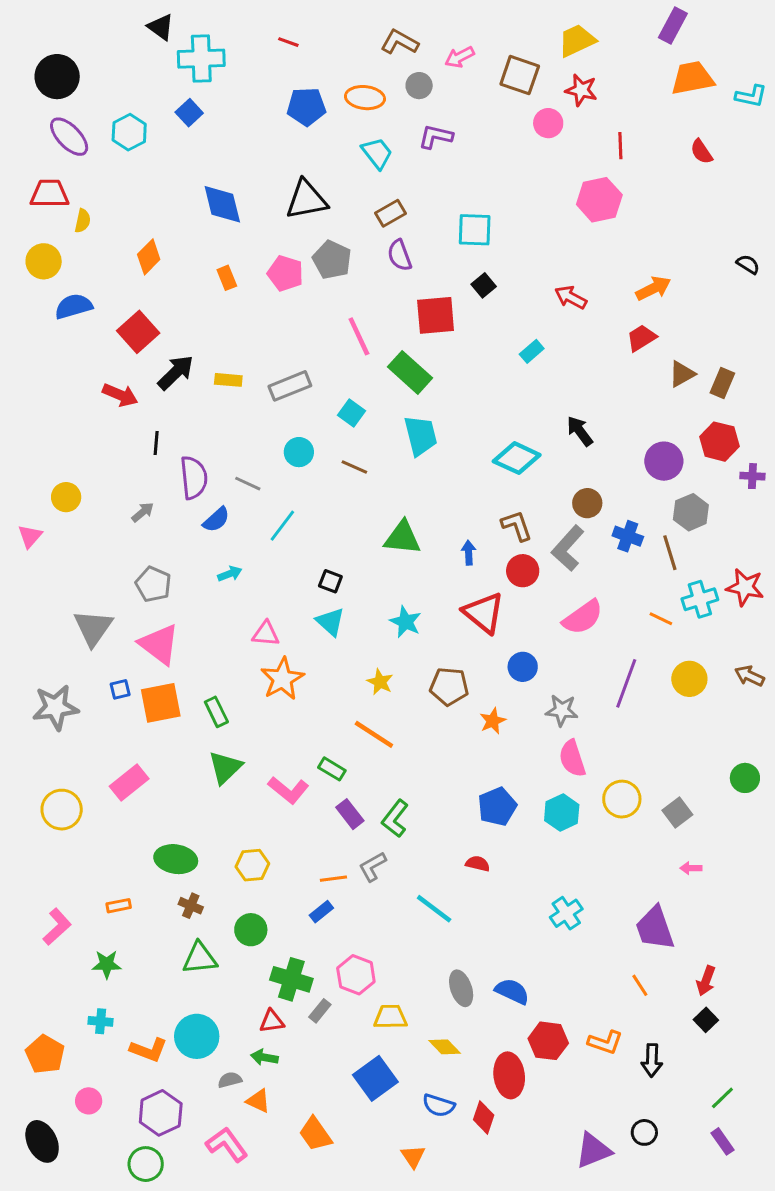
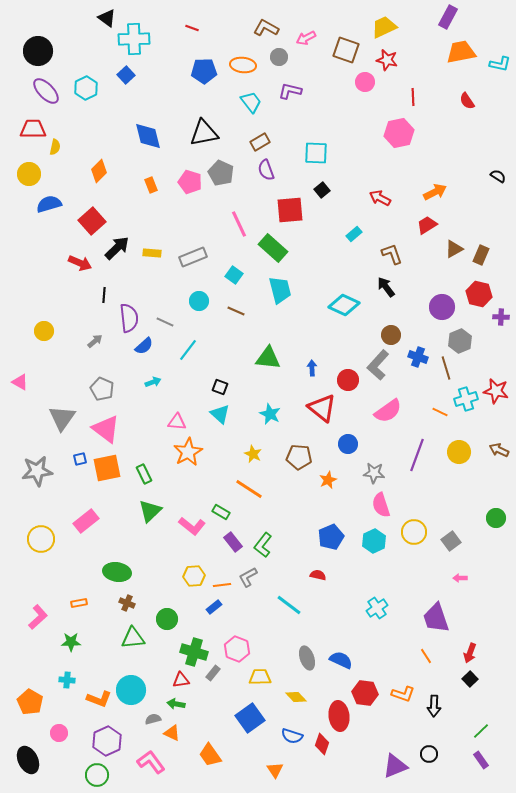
brown L-shape: (517, 526) -> (392, 254), moved
pink triangle: (30, 536) -> (20, 382), moved, turned -42
yellow hexagon: (252, 865) -> (194, 576), moved

